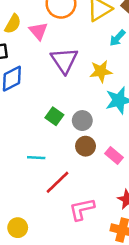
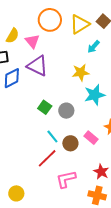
purple triangle: (64, 60) -> (37, 66), moved, turned -30
brown circle: (86, 146) -> (70, 143), moved
cyan line: (36, 158) -> (52, 136), moved, turned 48

